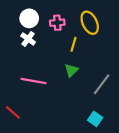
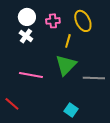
green triangle: (71, 70) -> (66, 65), size x1.6
gray line: (102, 84) -> (94, 78), turned 55
cyan square: (95, 119) -> (71, 110), moved

